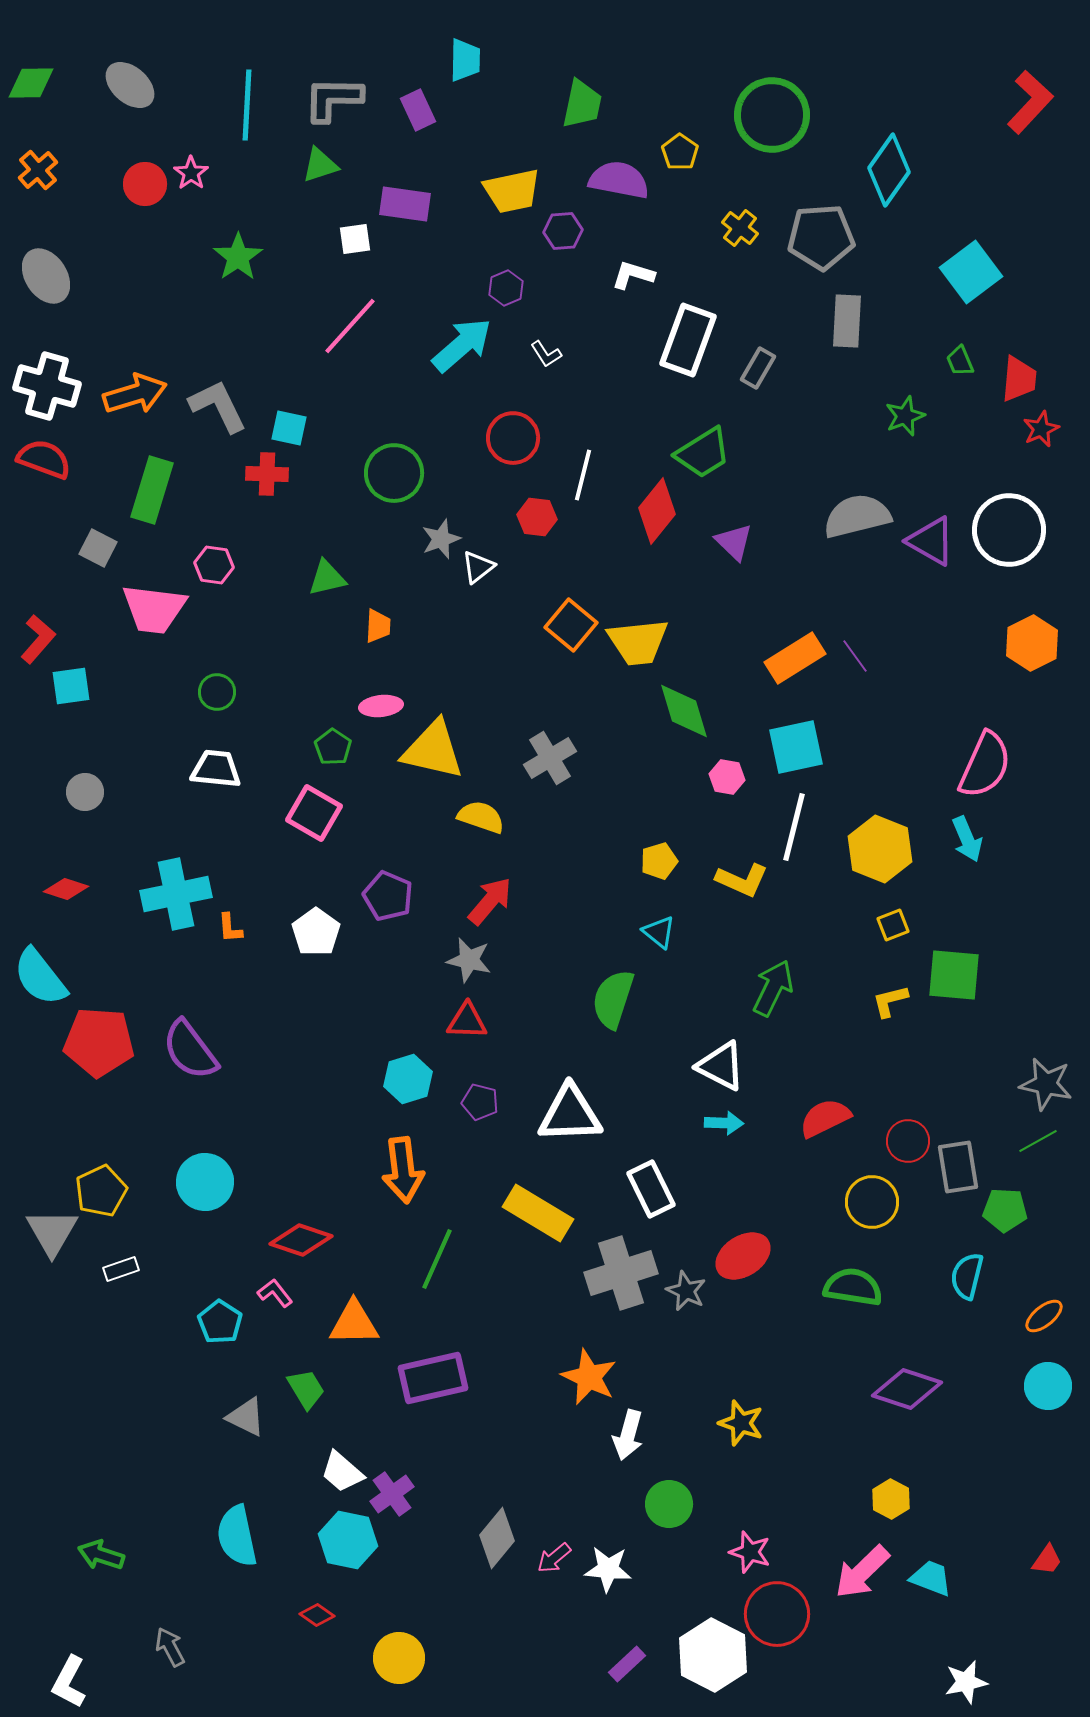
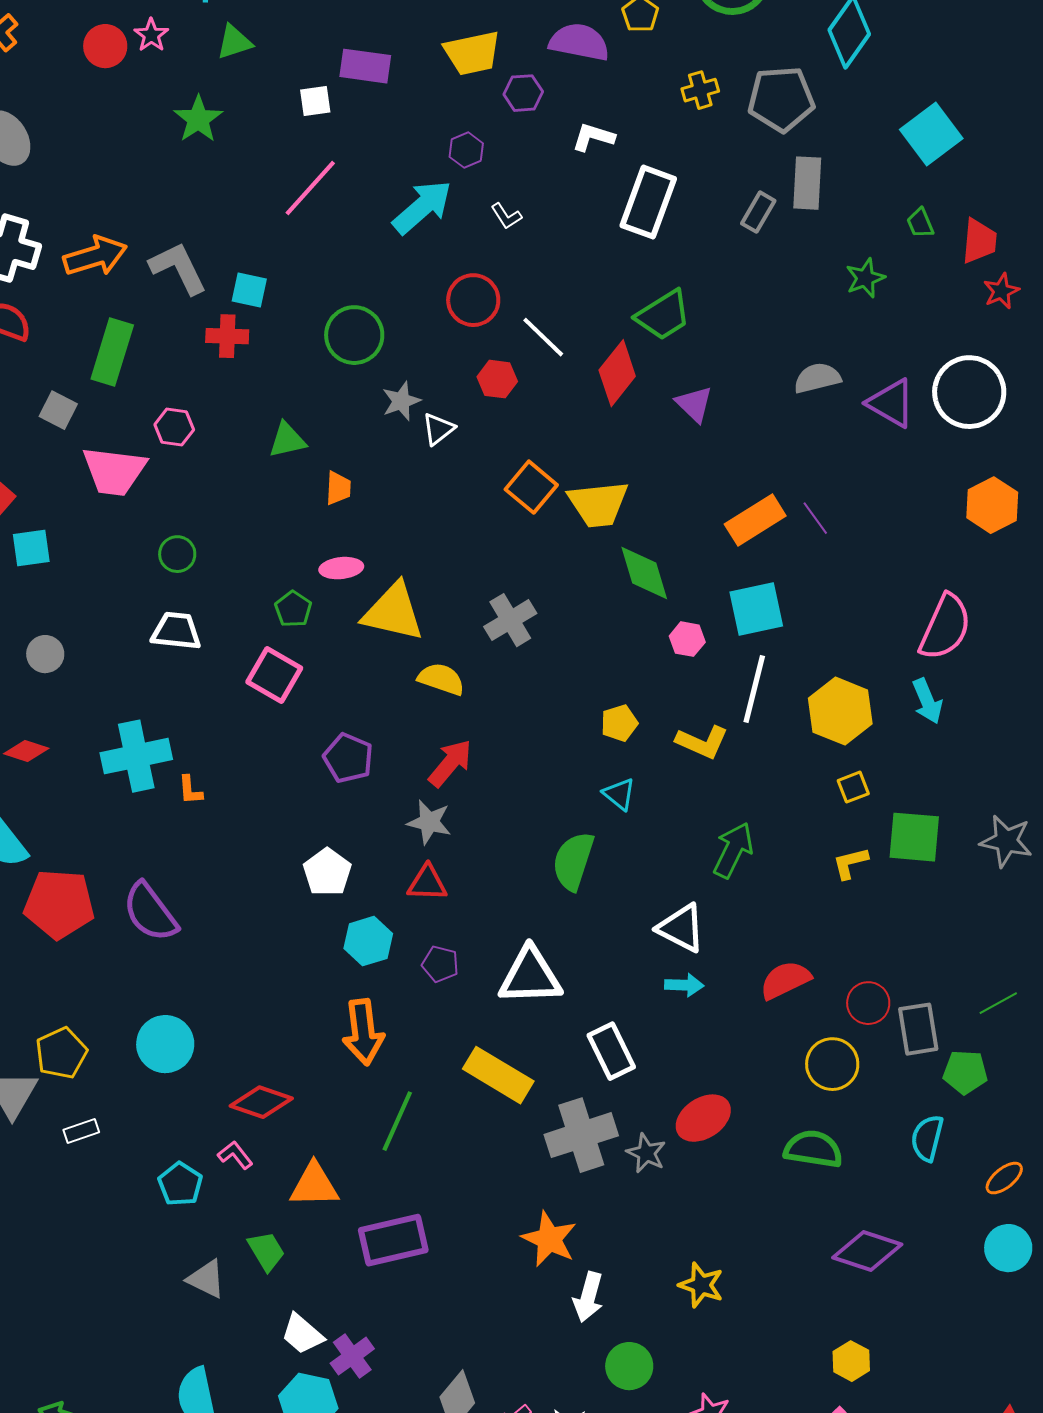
green triangle: (320, 165) -> (234, 42), moved
yellow cross: (740, 228) -> (700, 90), turned 36
gray rectangle: (758, 368) -> (758, 212), moved
white line: (583, 475) -> (543, 337), turned -60
gray semicircle: (857, 516) -> (817, 378), size x0.7
white pentagon: (316, 932) -> (327, 872), moved
gray star: (1046, 1084) -> (1006, 841), moved

